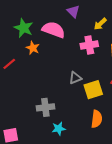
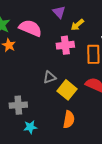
purple triangle: (73, 11) -> (59, 12), moved
yellow square: (93, 90) -> (67, 90), turned -36

